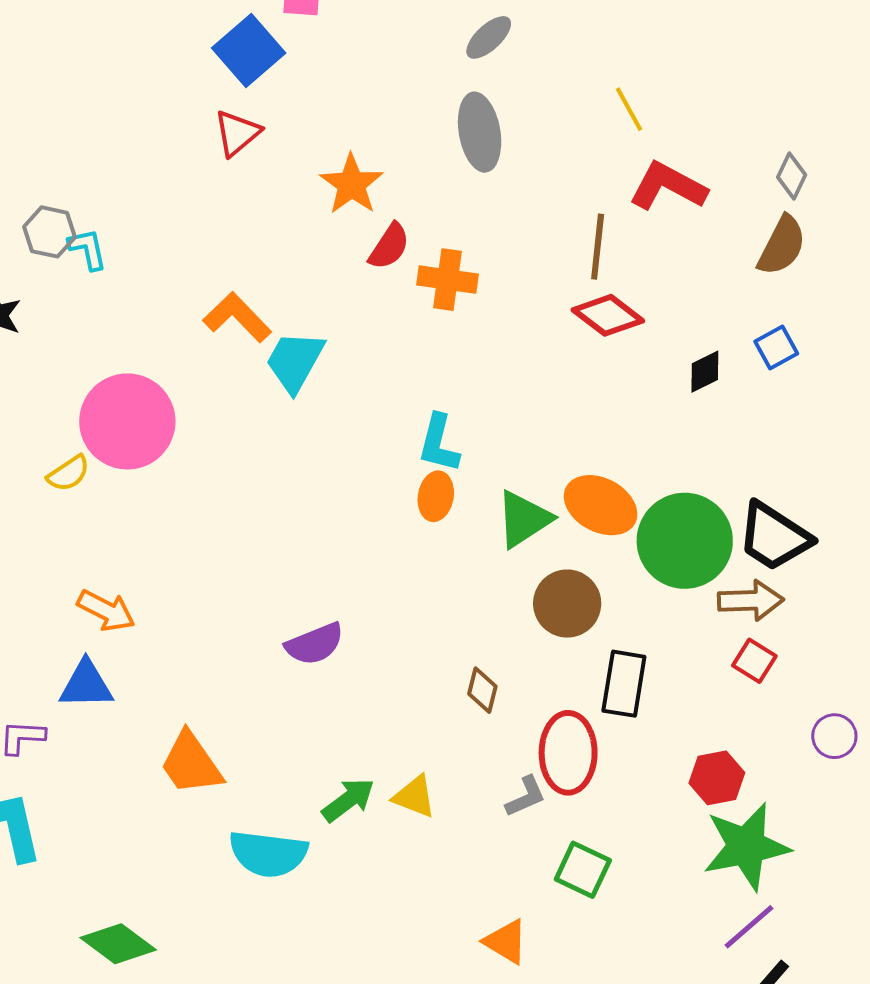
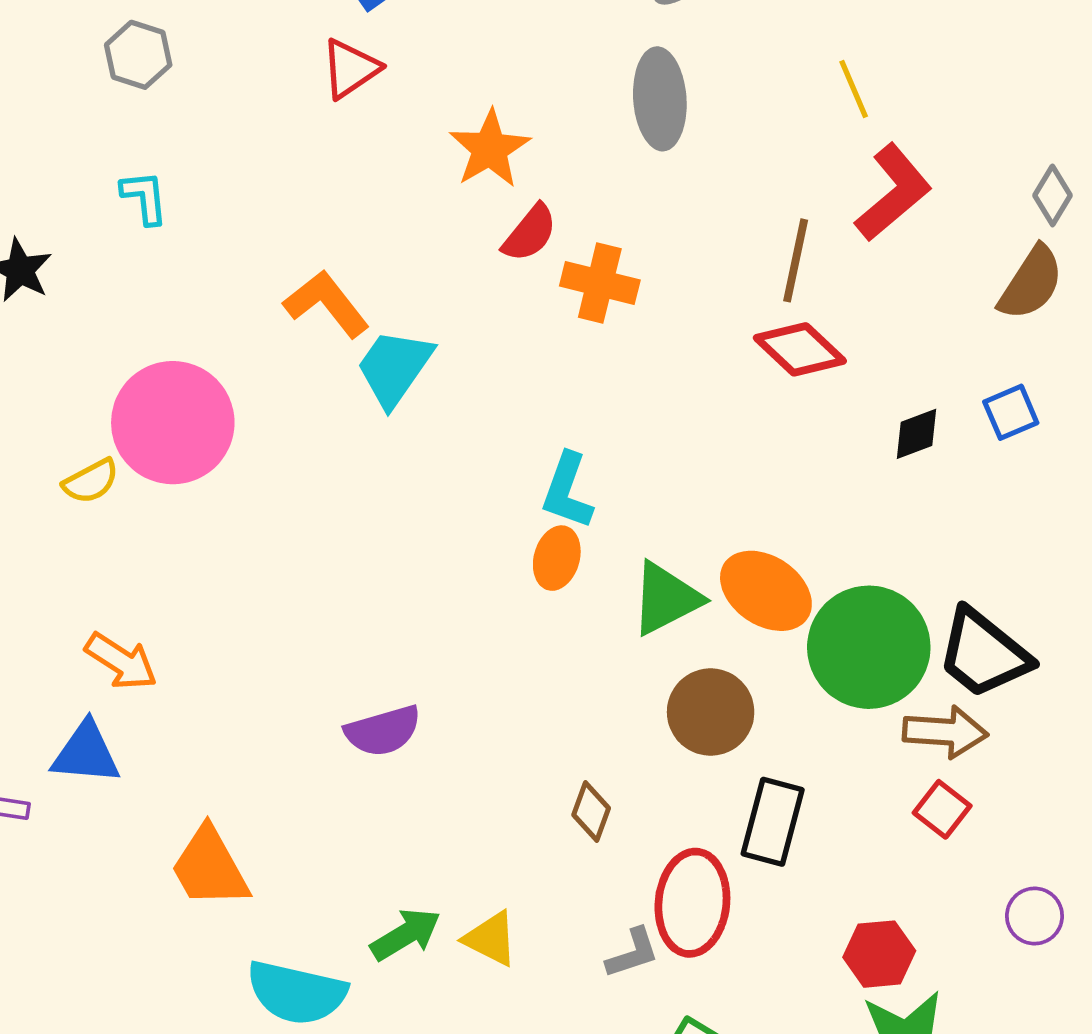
red L-shape: (668, 186) -> (893, 193), turned 106
gray hexagon: (50, 232) -> (138, 55), moved

